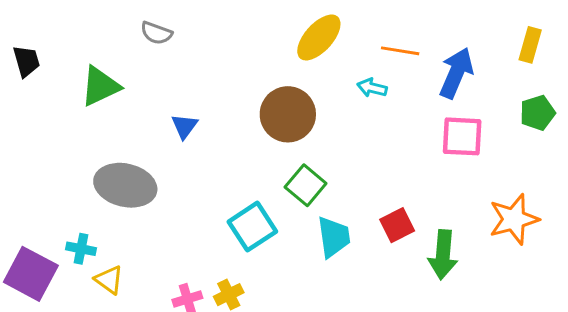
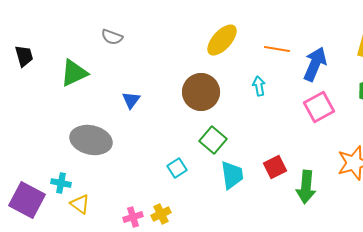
cyan arrow: (372, 88) -> (259, 86), moved, turned 66
pink square: (462, 136) -> (319, 107), turned -32
cyan square: (252, 227) -> (177, 168), size x0.6

